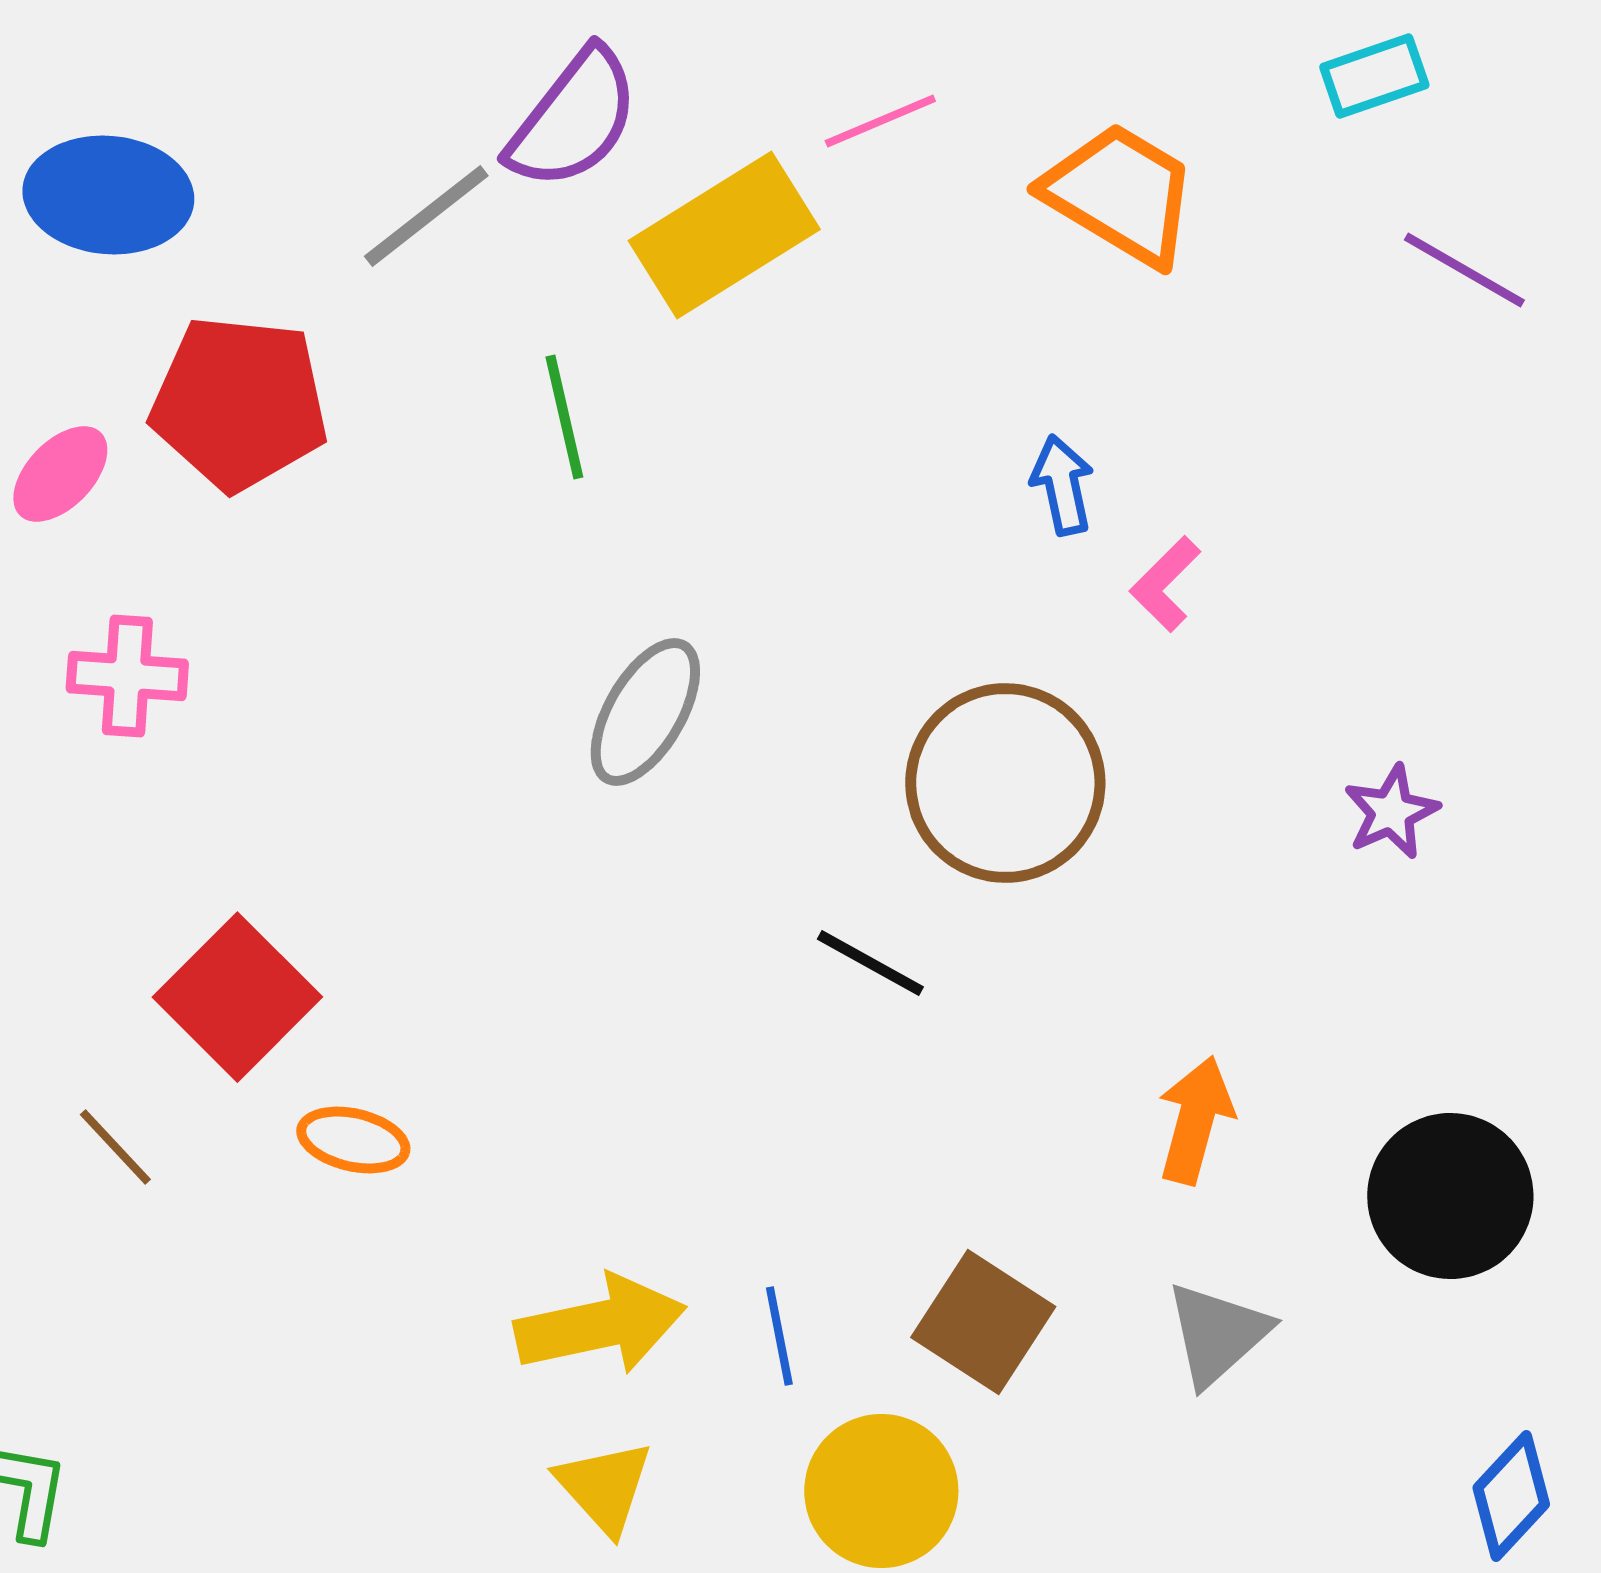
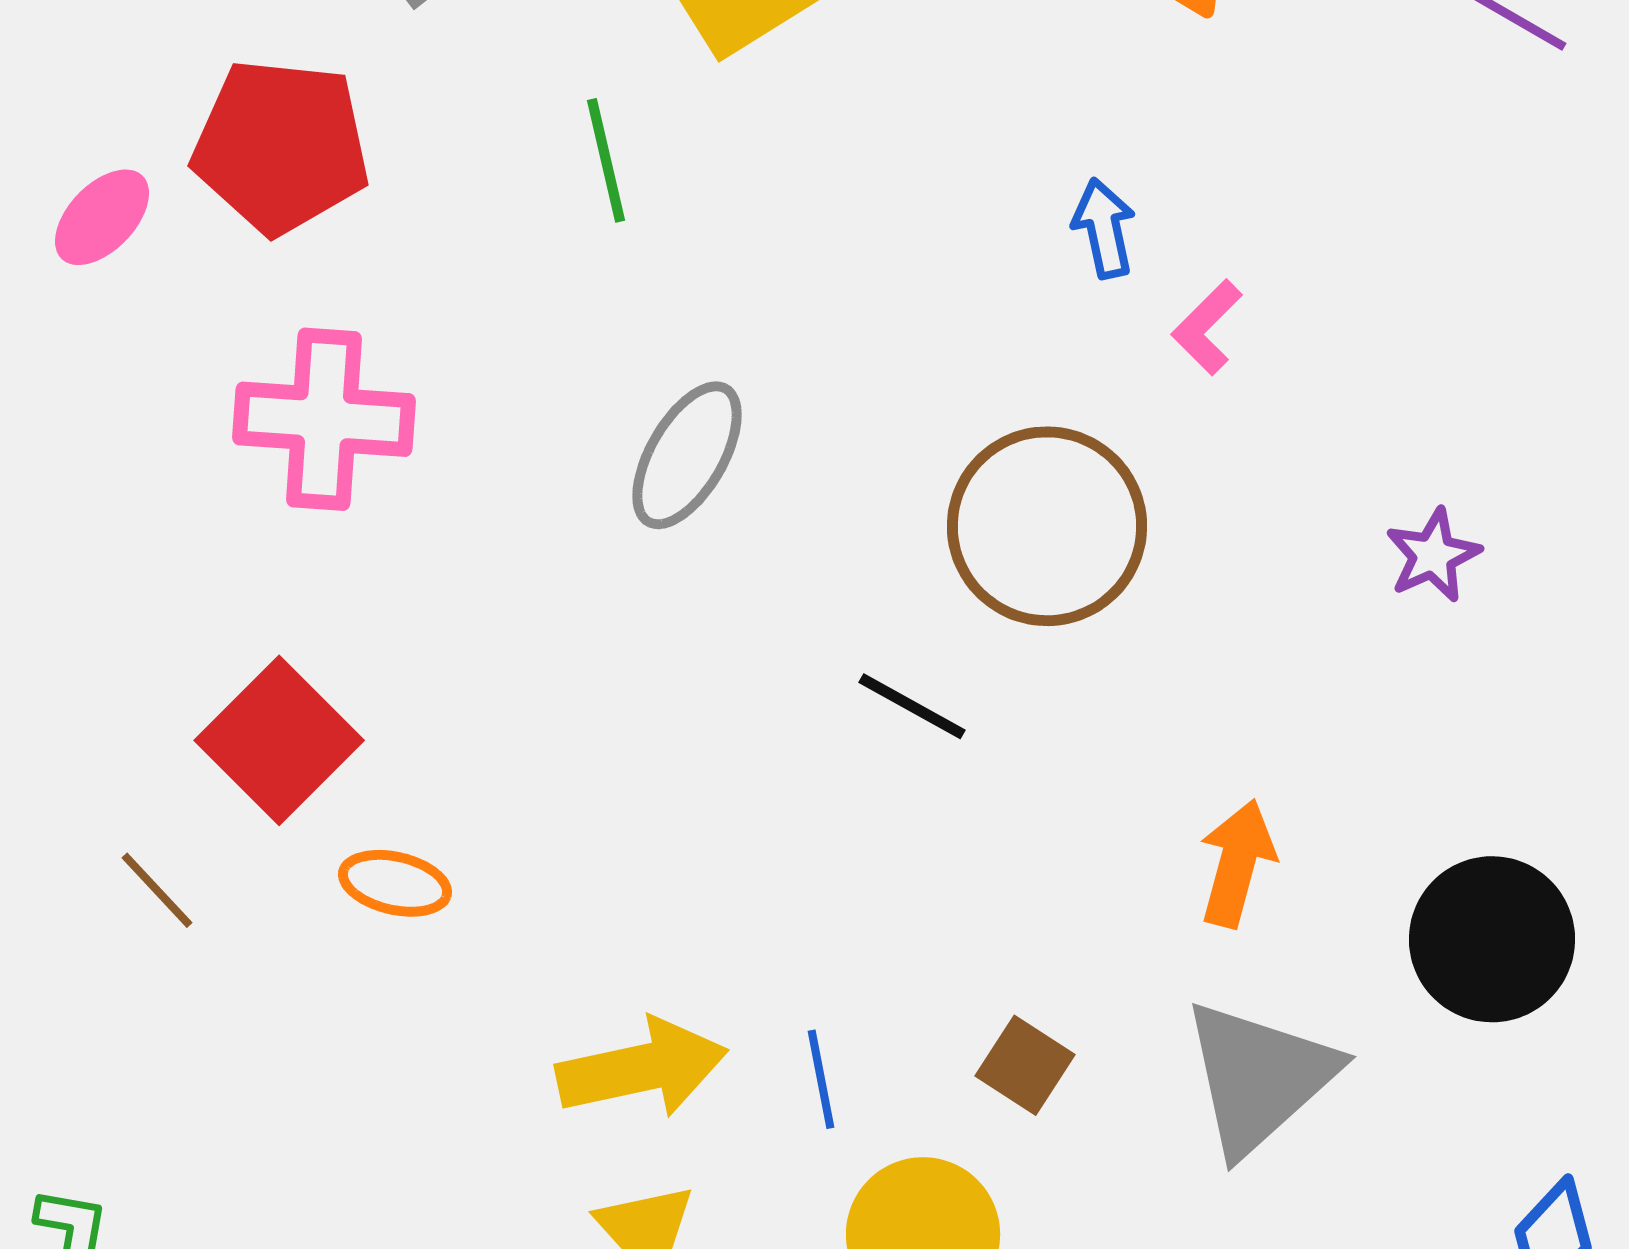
pink cross: (127, 676) -> (324, 419), moved, size x1.5
brown square: (983, 1322) -> (1025, 1065), size x0.7
gray triangle: (1217, 1334) -> (1259, 1077), size x1.5

